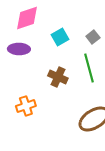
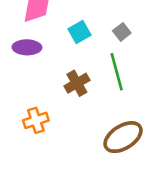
brown cross: (58, 77) -> (77, 83), turned 36

